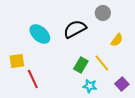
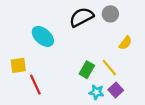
black semicircle: (75, 29) -> (81, 17), moved
purple square: (122, 84) -> (116, 90), moved

